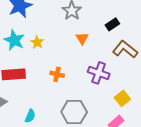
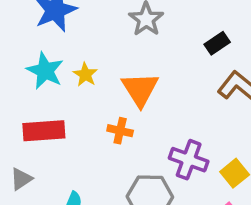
orange triangle: (82, 38) -> (140, 89), moved, size x1.6
purple cross: (99, 73) -> (189, 160), moved

